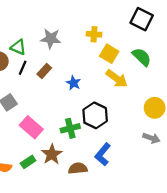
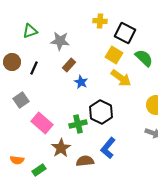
black square: (142, 19) -> (125, 33), moved
yellow cross: (94, 34) -> (100, 21), moved
green triangle: (18, 47) -> (30, 31), moved, turned -42
brown rectangle: (44, 71) -> (69, 65), moved
green rectangle: (28, 162) -> (39, 170), moved

